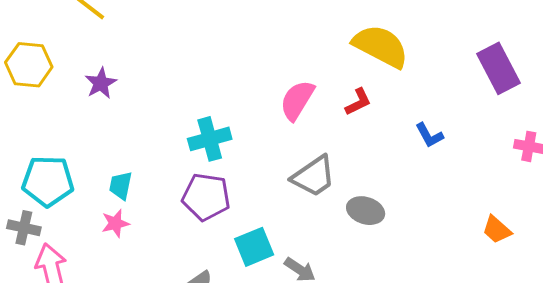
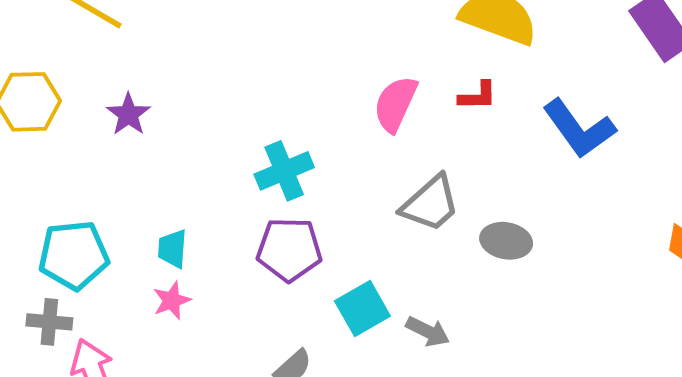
red L-shape: (358, 102) -> (478, 96), turned 32
blue L-shape: (429, 135) -> (579, 129), size x1.8

